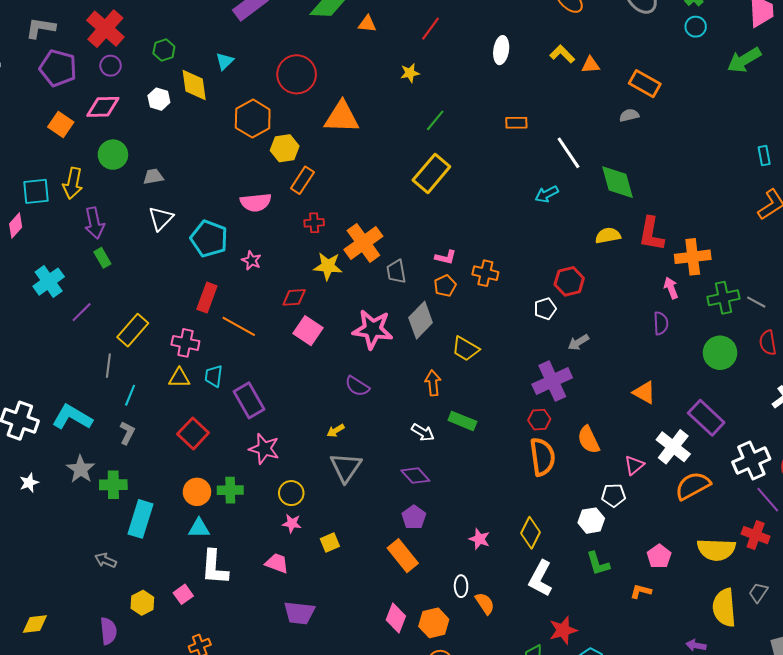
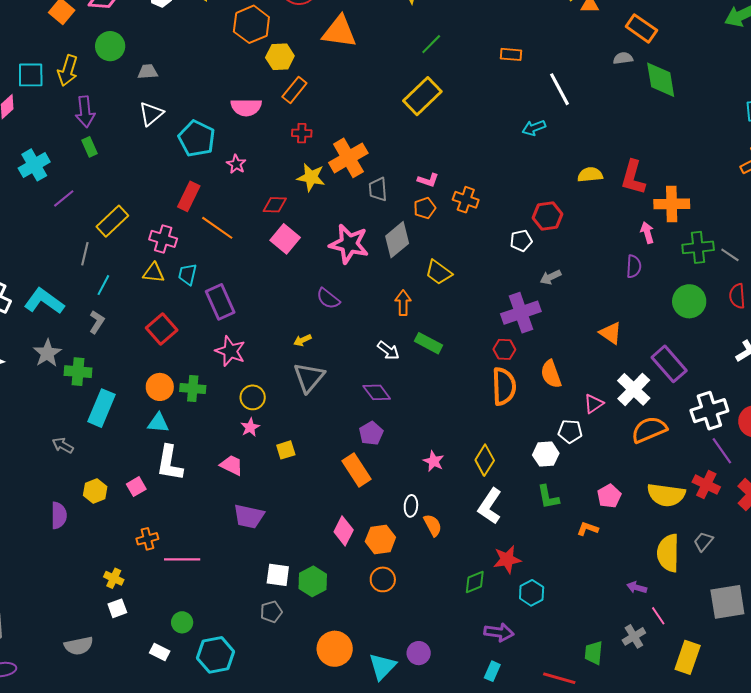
green diamond: (618, 182) -> (661, 80), moved
pink star: (292, 523) -> (250, 427), turned 30

